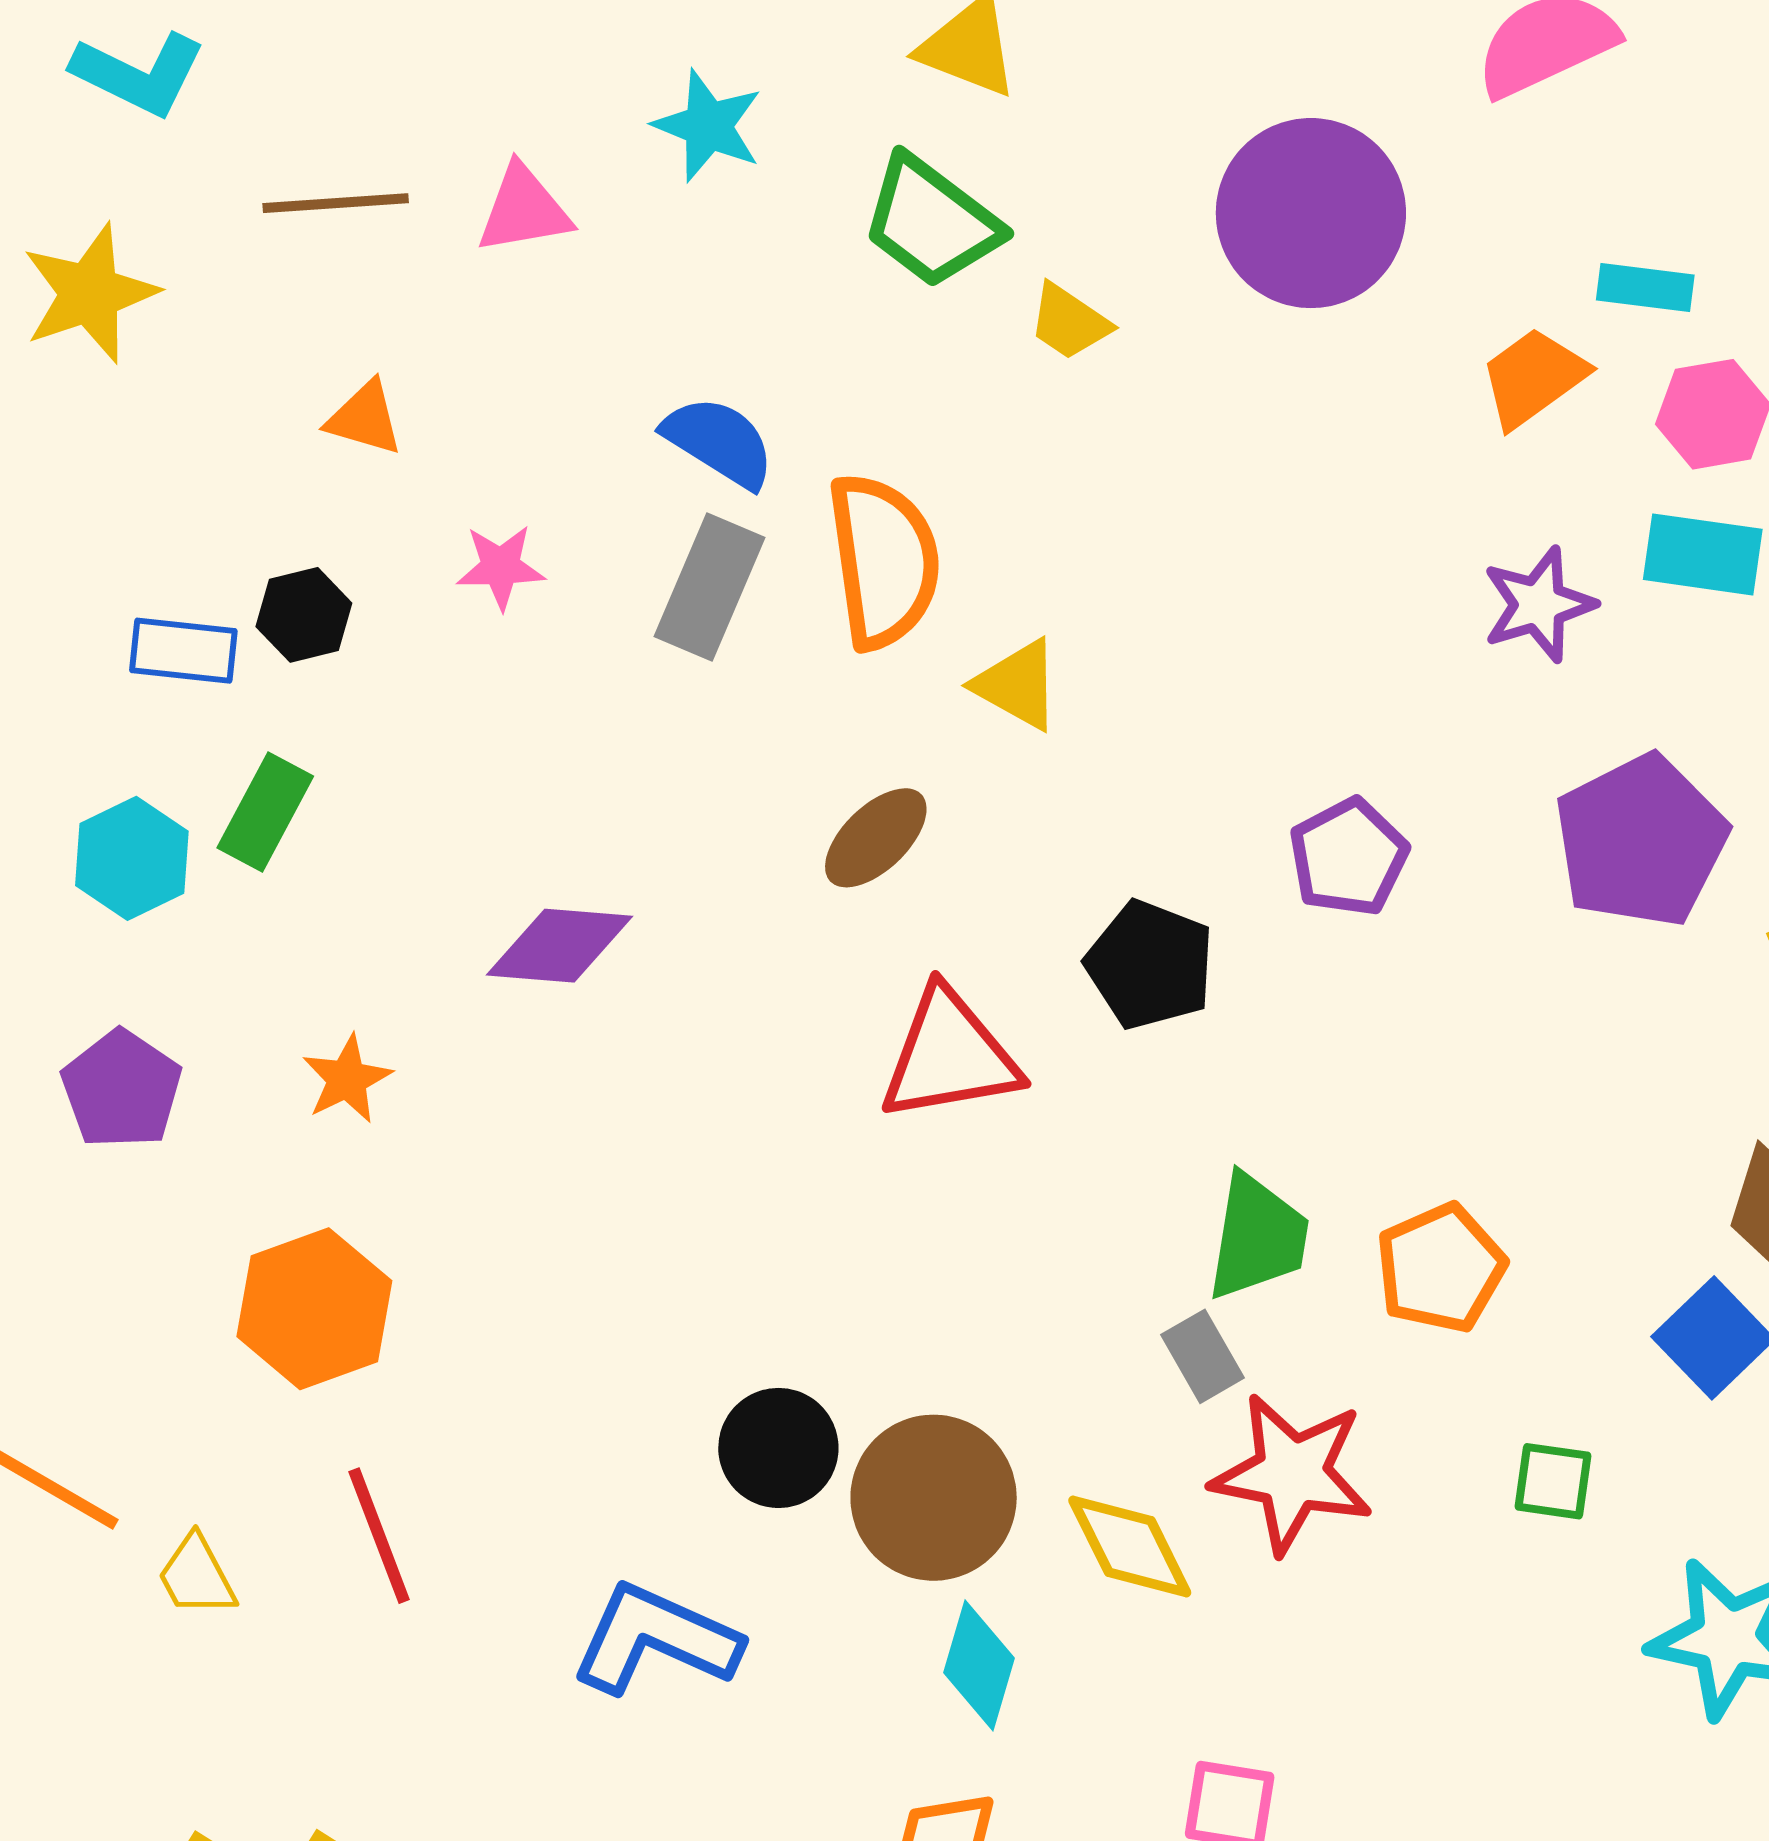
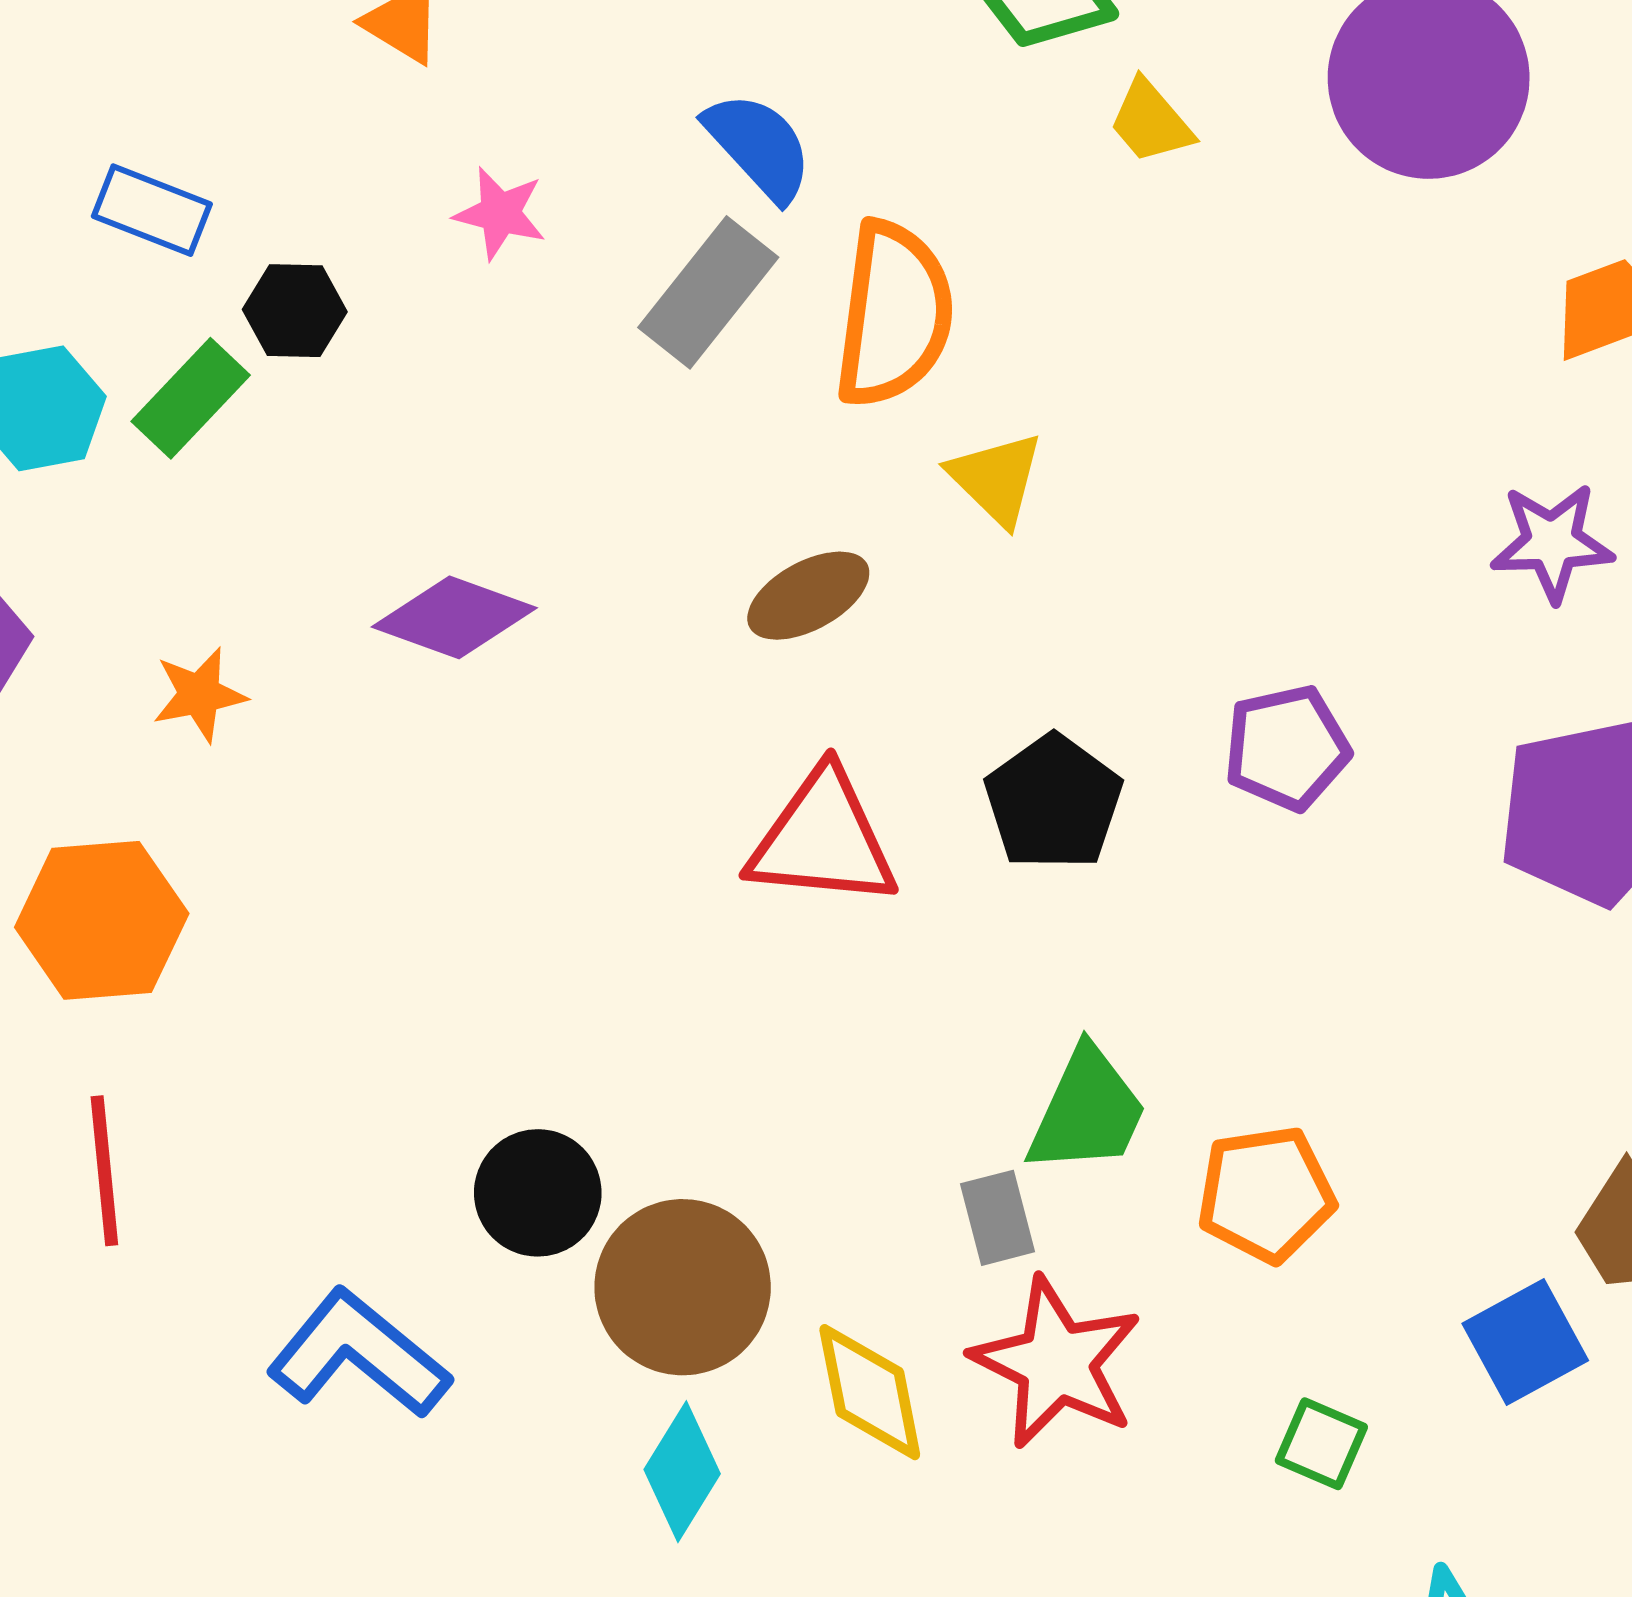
black hexagon: (304, 615) -> (295, 311), moved

